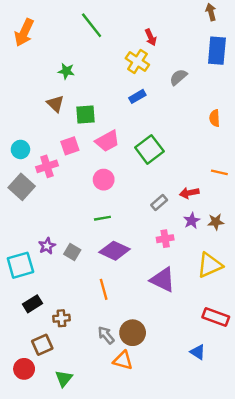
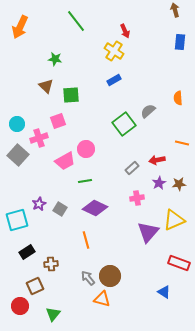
blue rectangle: (217, 51) -> (180, 42), size x0.7
gray semicircle: (178, 77) -> (148, 111), moved
pink trapezoid: (107, 141) -> (65, 161), moved
purple triangle: (163, 280) -> (148, 232), moved, turned 45

